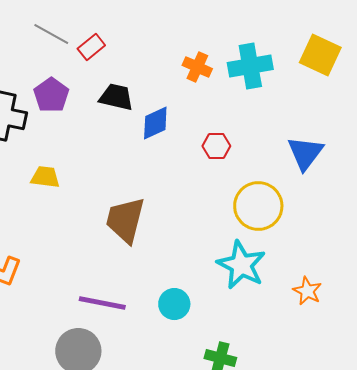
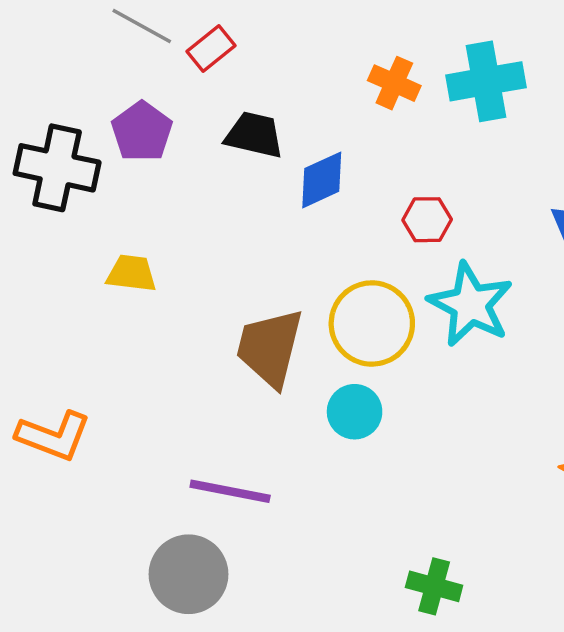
yellow circle: (258, 206) -> (372, 323), moved
cyan star: (241, 265) -> (470, 304), moved
cyan circle: (174, 304) -> (355, 412), moved

